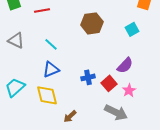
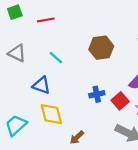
brown hexagon: (92, 23) -> (101, 48), moved
blue triangle: (51, 69) -> (41, 85), moved, turned 42
cyan trapezoid: (15, 87) -> (16, 125), moved

